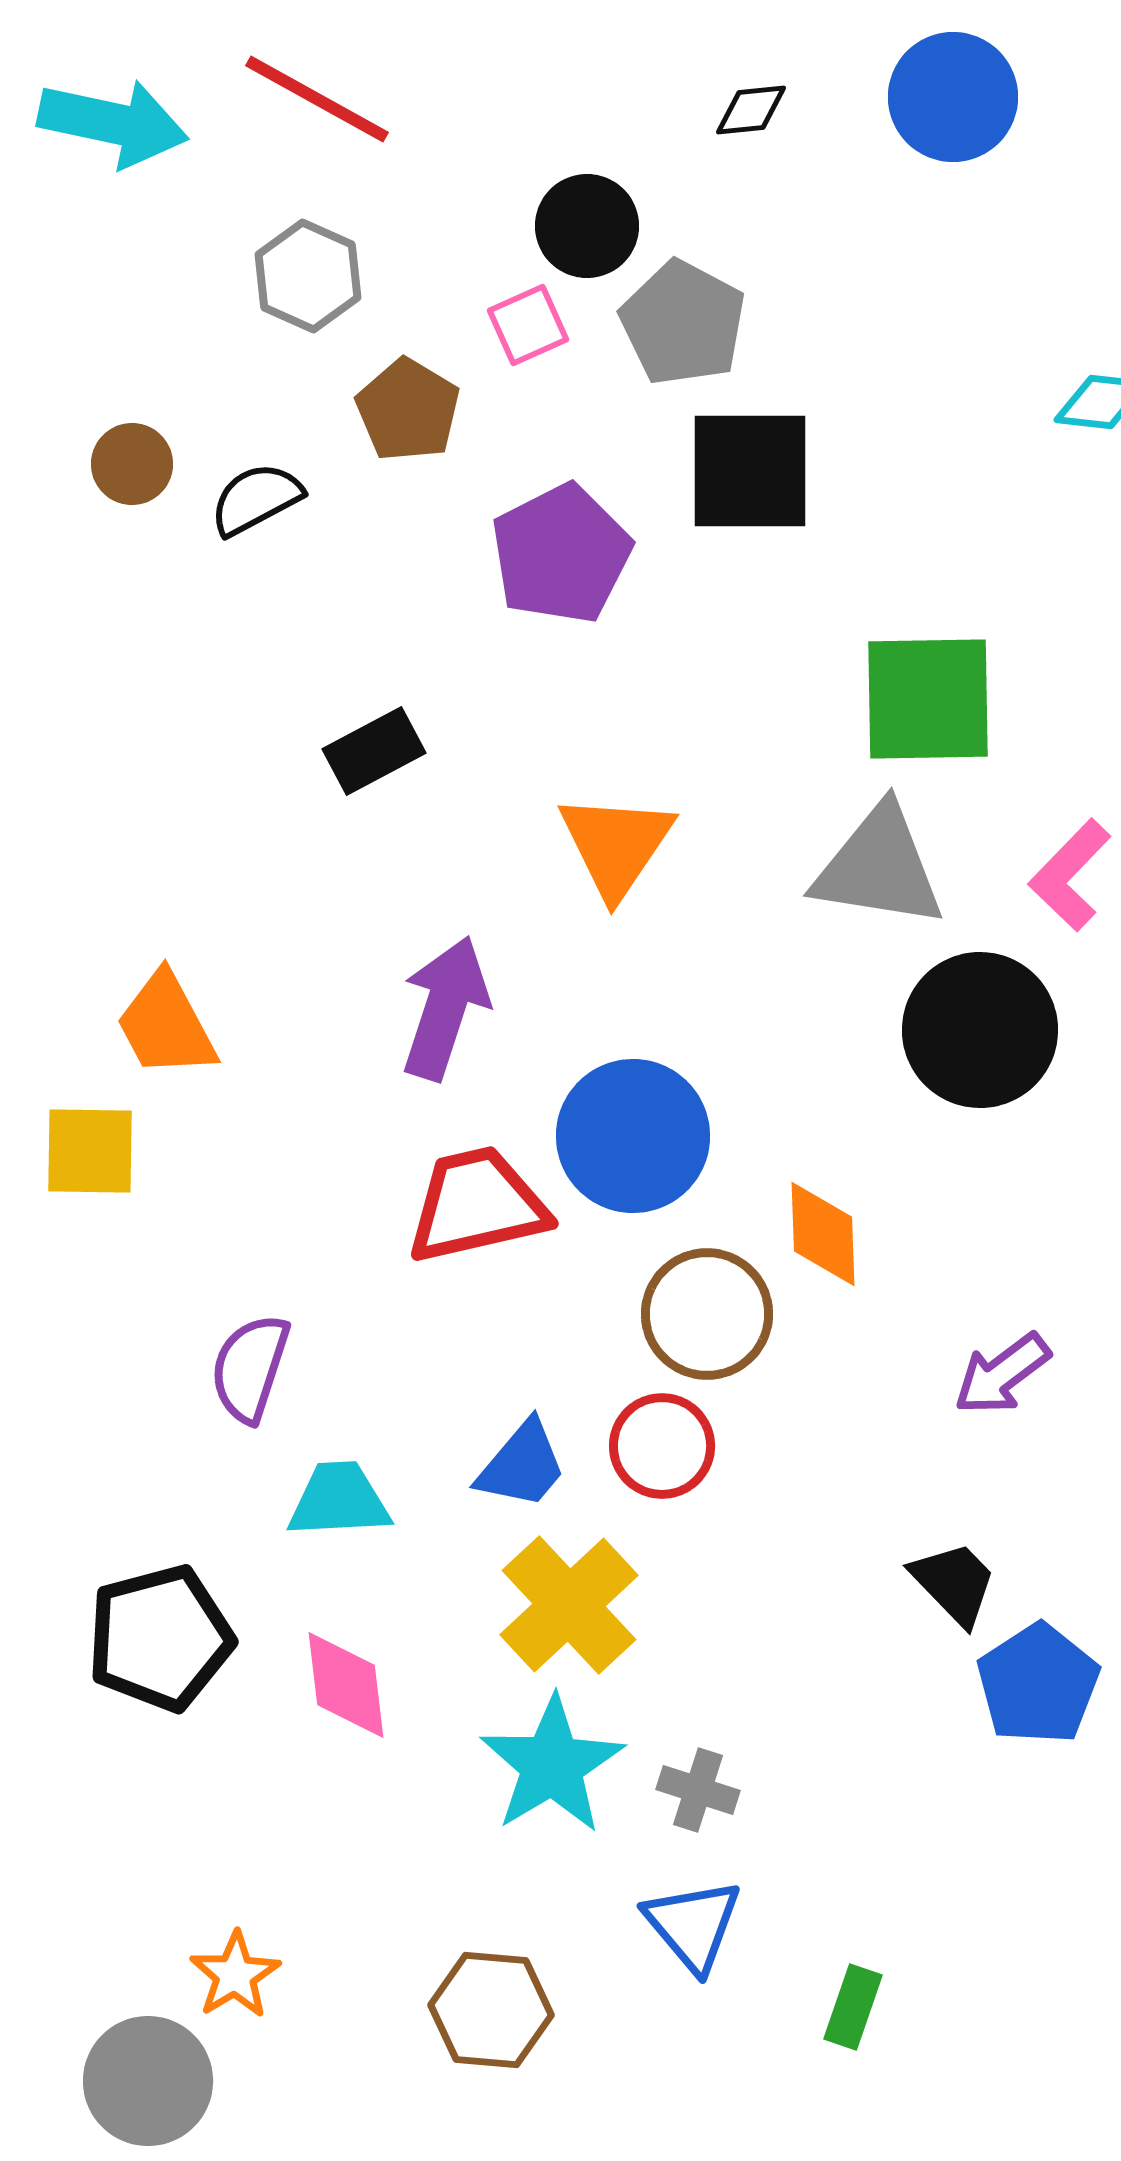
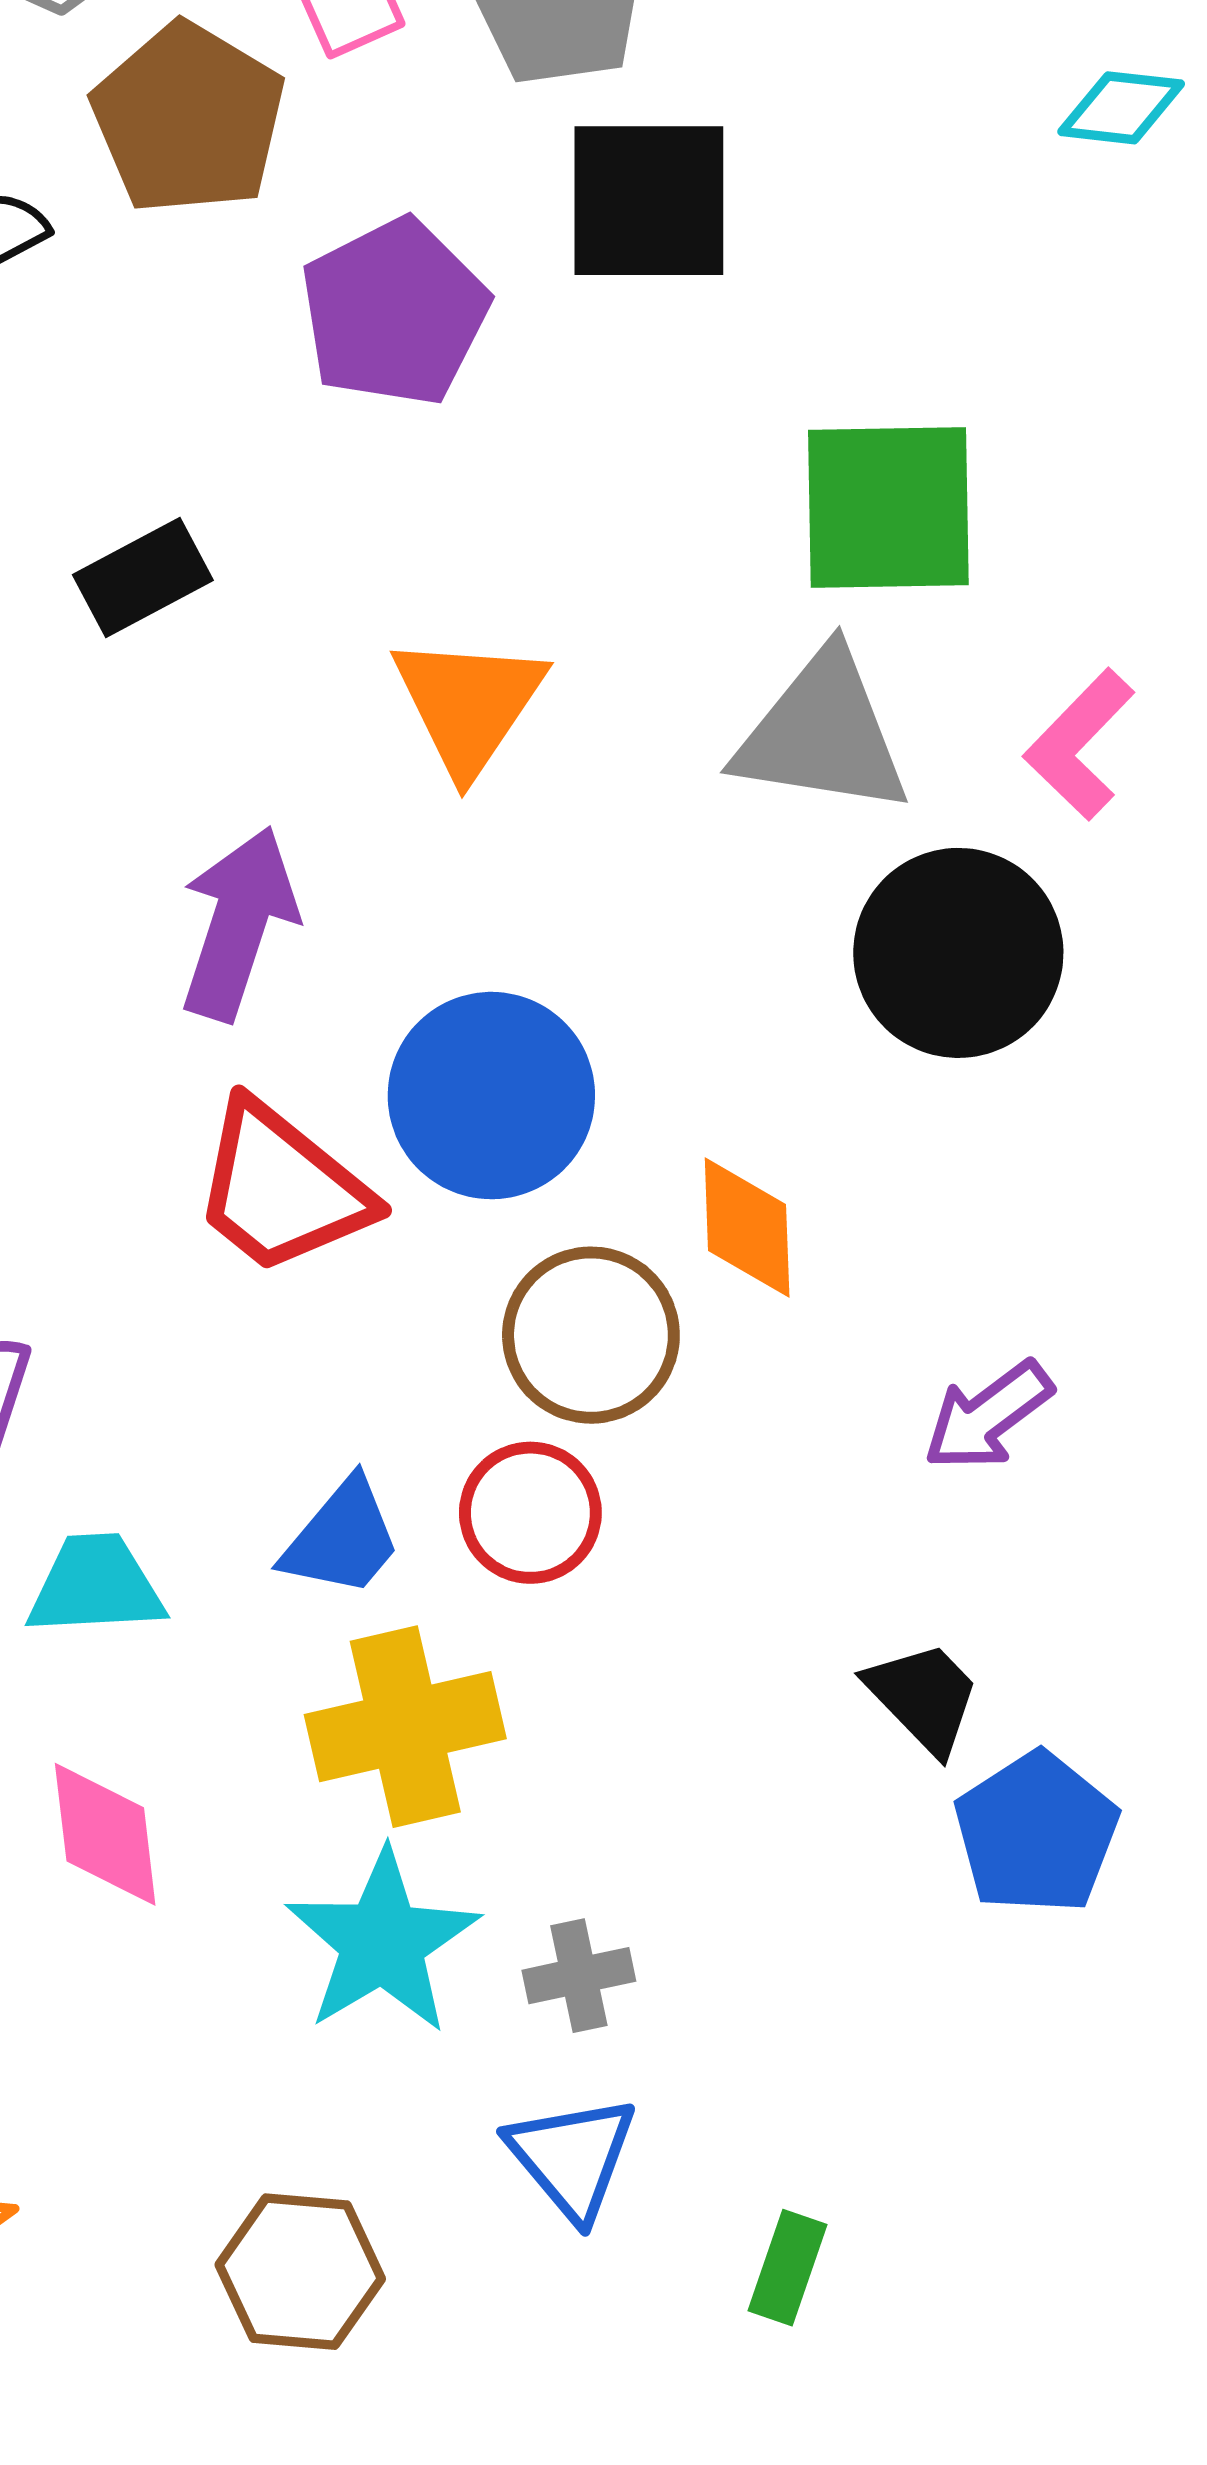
brown pentagon: (408, 410) -> (189, 119), size x1.4
red trapezoid: (477, 1205) -> (281, 1188), turned -128
yellow cross: (569, 1605) -> (405, 1727), turned 30
gray cross: (698, 1790) -> (579, 1976), turned -30

